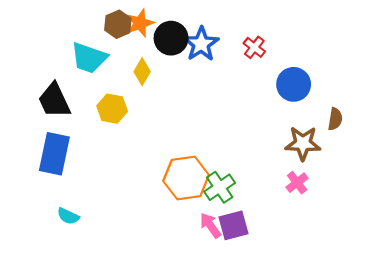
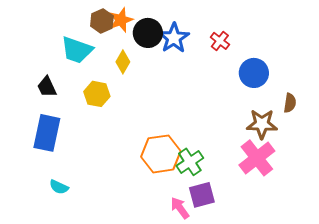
black trapezoid: (54, 101) -> (47, 87), size x0.7
pink cross: (297, 183) -> (257, 158), size x1.8
pink arrow: (210, 225) -> (180, 208), moved

